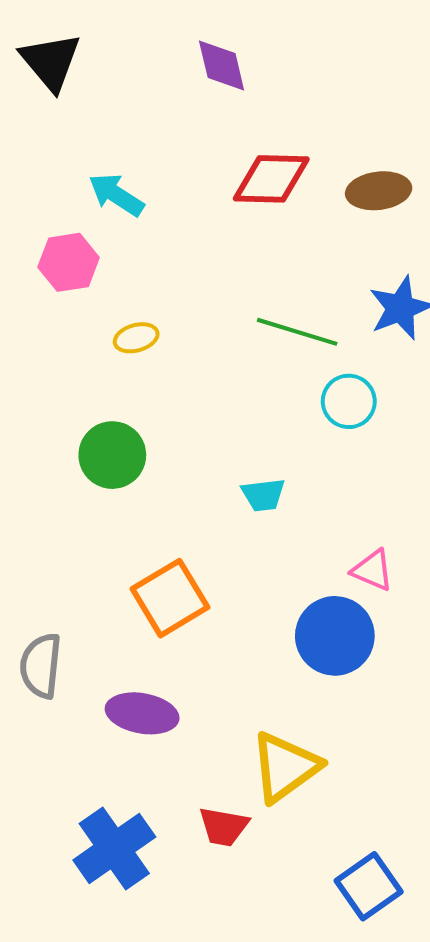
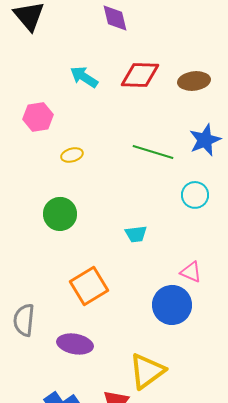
cyan arrow: (116, 195) -> (84, 77), moved
cyan circle: (349, 401) -> (195, 195), moved

